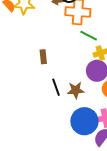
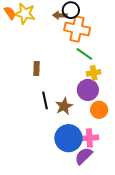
brown star: (76, 90) -> (64, 106), turned -30

